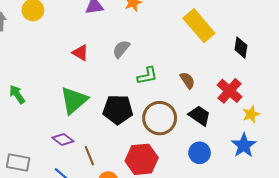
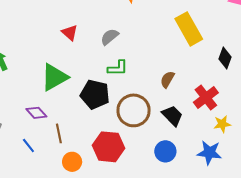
green L-shape: (147, 76) -> (118, 68), moved
brown semicircle: (187, 80) -> (167, 79), turned -126
blue star: (244, 145) -> (209, 153), turned 30

